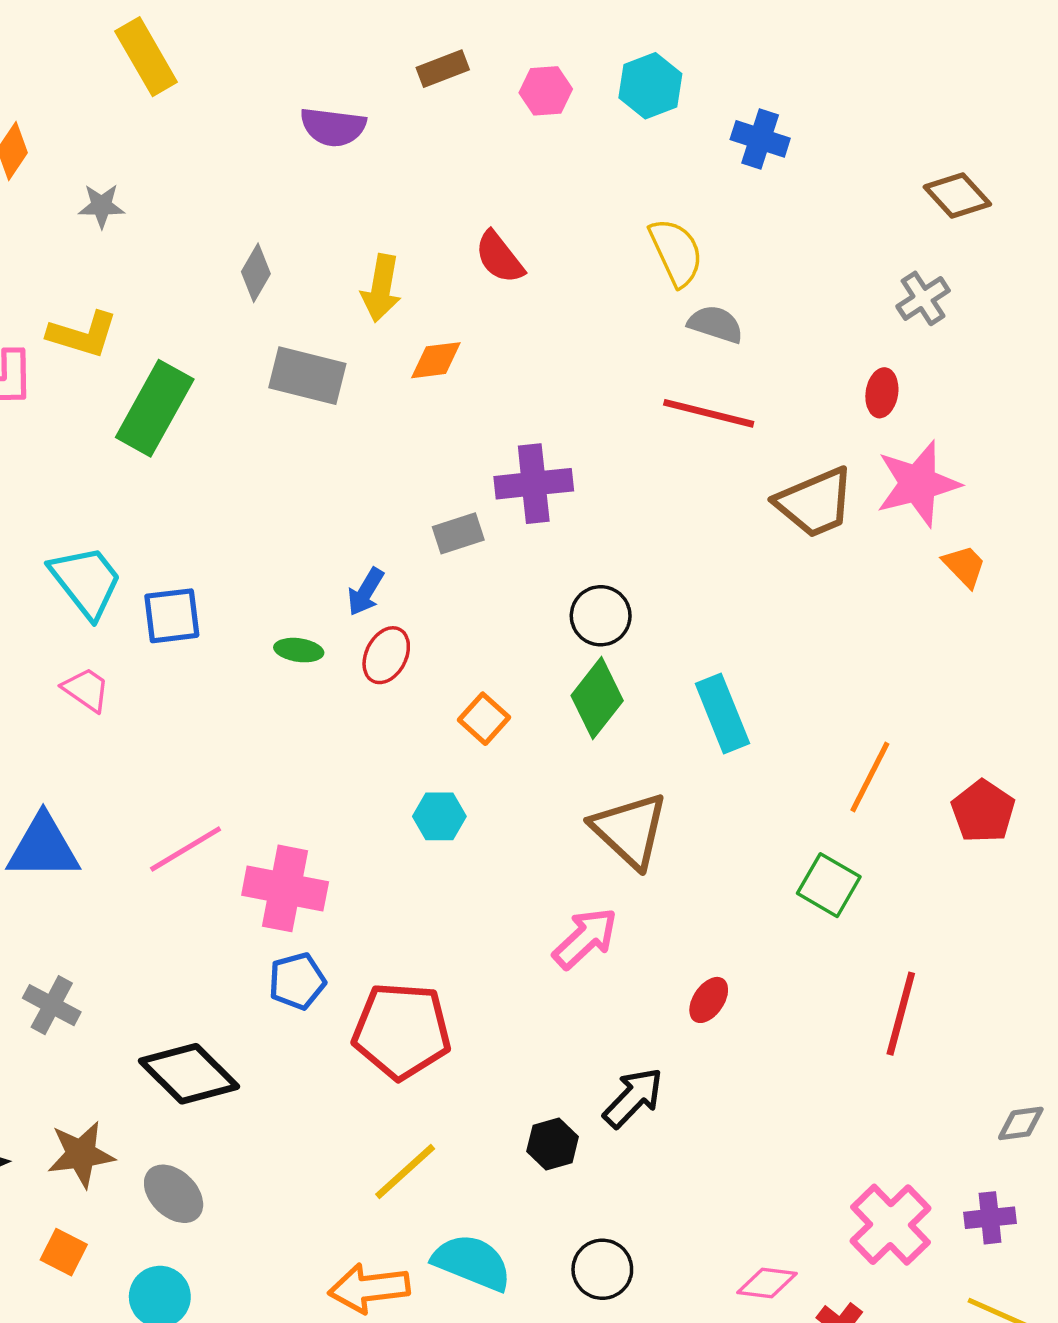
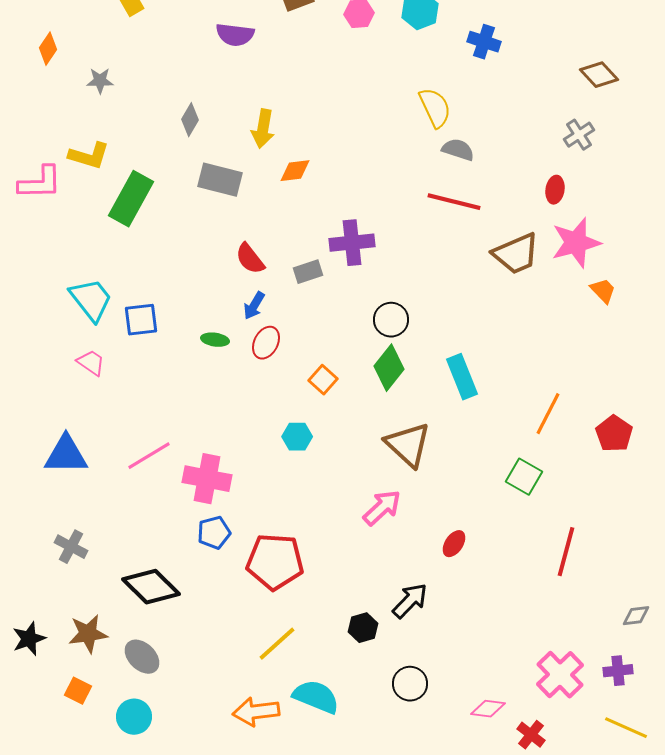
red semicircle: (499, 257) -> (250, 259), moved
black circle: (602, 1269) -> (410, 684), moved

